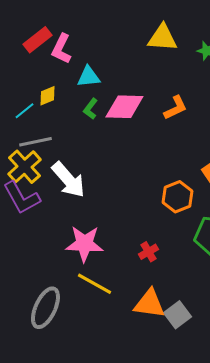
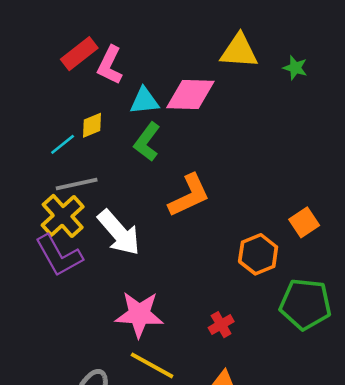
pink diamond: (124, 107) -> (190, 95), moved
orange L-shape: (175, 108) -> (189, 196), moved, size x1.4
green L-shape: (90, 109) -> (147, 142), size x1.4

